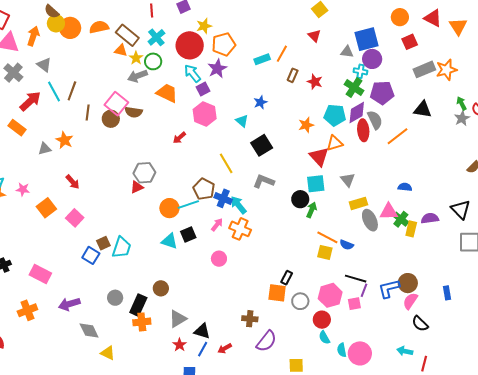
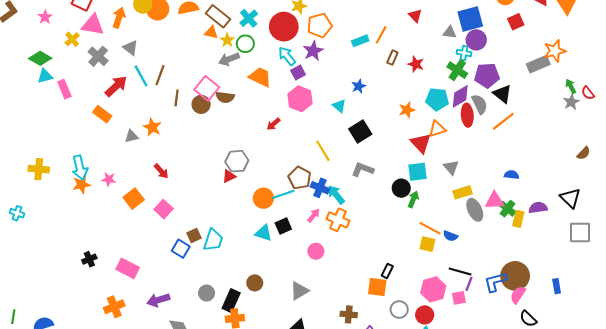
gray rectangle: (424, 69) -> (538, 64), moved
black triangle: (423, 110) -> (502, 94), moved, turned 30
brown circle: (408, 283) -> (515, 276), size x1.4
gray circle: (300, 301) -> (399, 310), moved
gray triangle: (178, 319) -> (299, 291), moved

